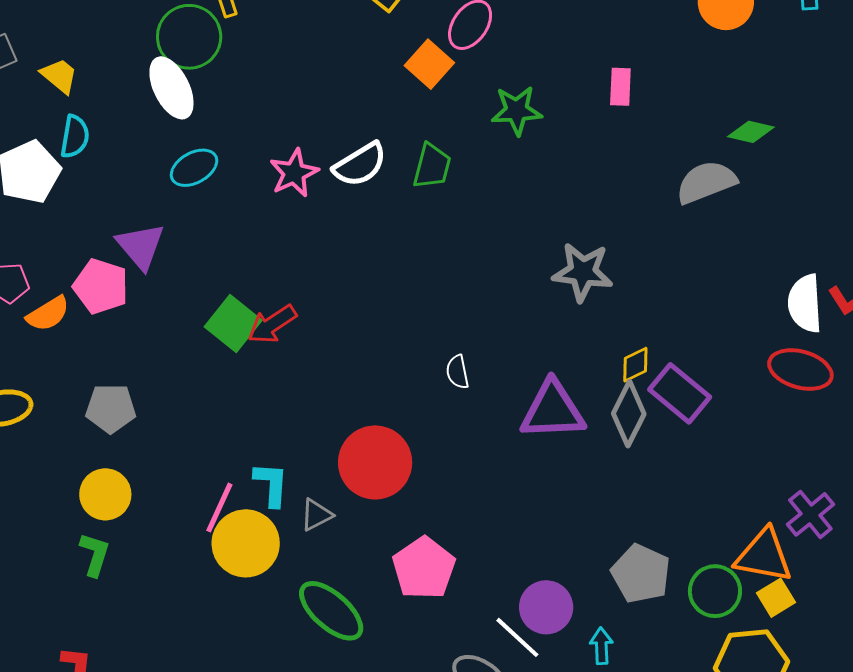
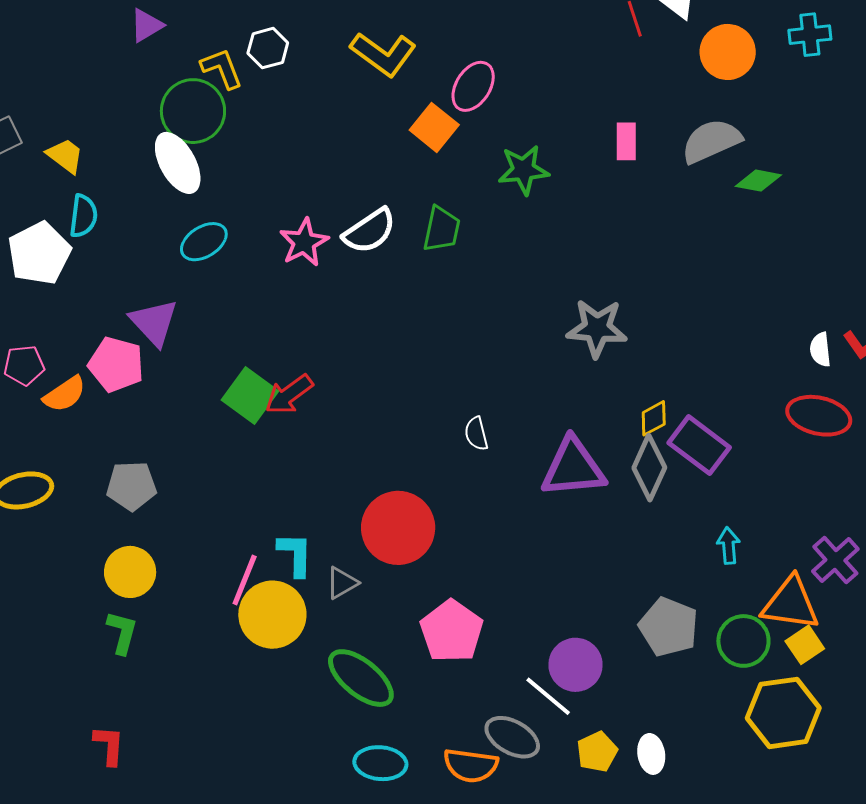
gray semicircle: (706, 182) -> (711, 141), moved
white semicircle: (805, 303) -> (820, 350), size x0.6
cyan arrow: (601, 646) -> (728, 546), moved

